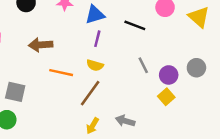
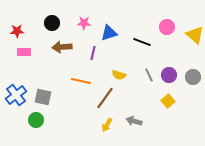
purple line: (97, 39) -> (93, 53), moved
brown arrow: (41, 45) -> (62, 47), moved
yellow semicircle: (95, 65) -> (119, 75), moved
purple circle: (169, 75) -> (169, 75), moved

